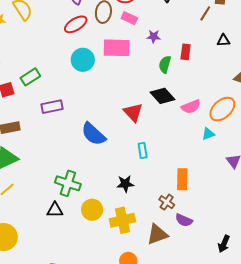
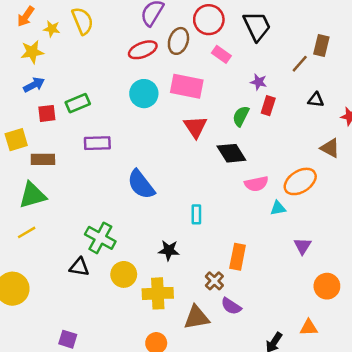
pink rectangle: (129, 18) -> (221, 54), moved
purple star: (154, 36) -> (259, 82), moved
pink semicircle: (191, 107) -> (256, 184), moved
red triangle: (133, 112) -> (195, 127), moved

